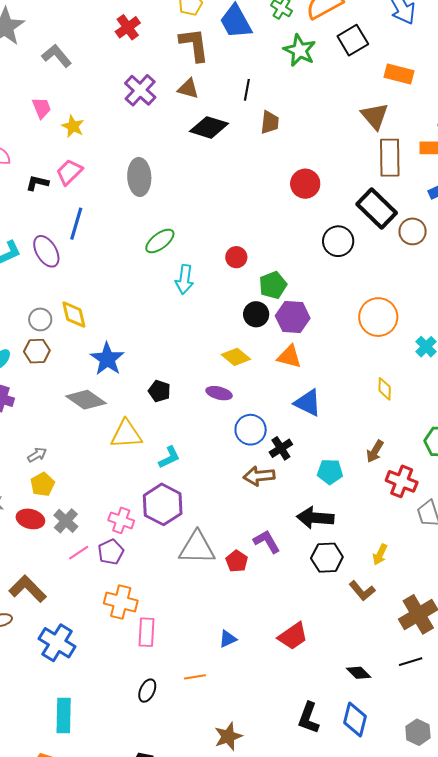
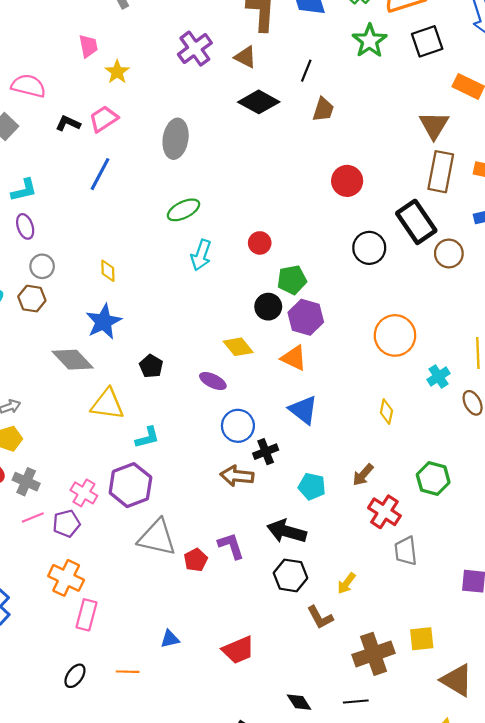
purple ellipse: (46, 251) -> (25, 226), moved, size x0.7
yellow diamond: (74, 315) -> (108, 271), moved, size x0.7
gray cross: (66, 521) -> (26, 482), turned -30

